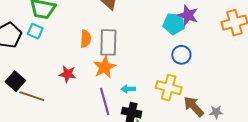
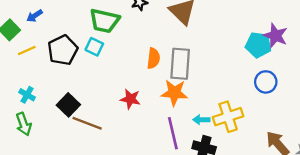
orange star: (105, 67) -> (174, 93), turned 30
yellow cross: (169, 88) -> (228, 117), moved, turned -35

